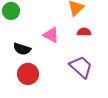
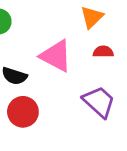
pink triangle: (51, 35) -> (56, 56), size x1.4

